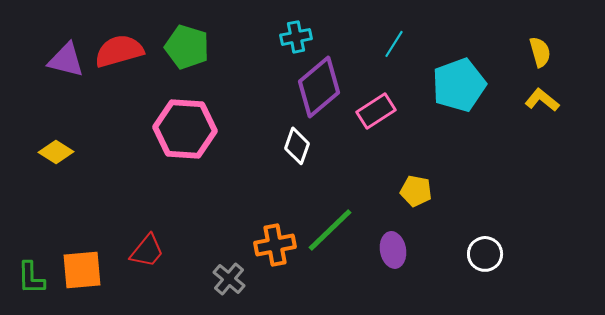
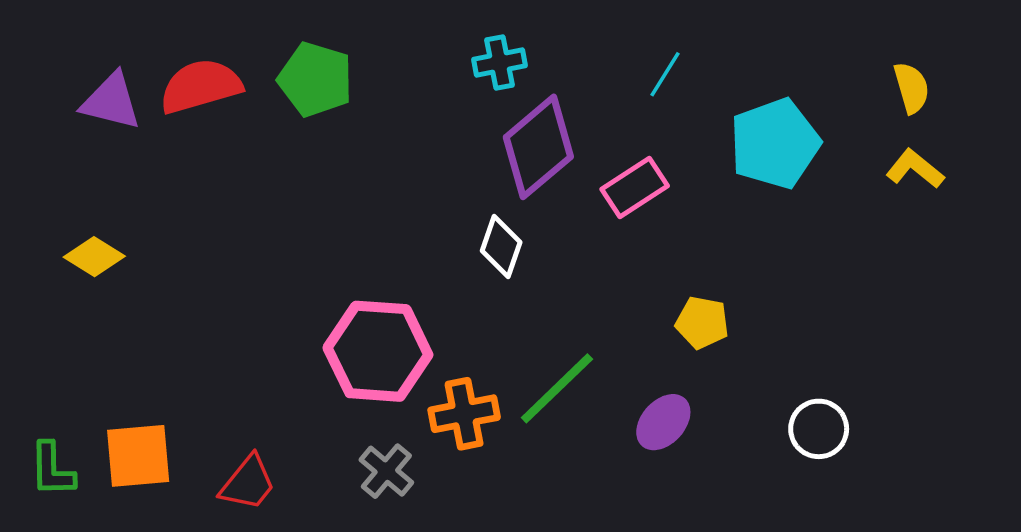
pink hexagon: (185, 129) -> (378, 351), moved
purple ellipse: (393, 250) -> (663, 422), turned 52
red trapezoid: (147, 251) -> (248, 483), moved

